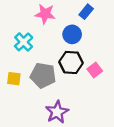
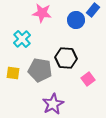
blue rectangle: (86, 12) -> (93, 10), moved
blue circle: (72, 34) -> (76, 20), moved
pink square: (95, 70) -> (88, 79), moved

